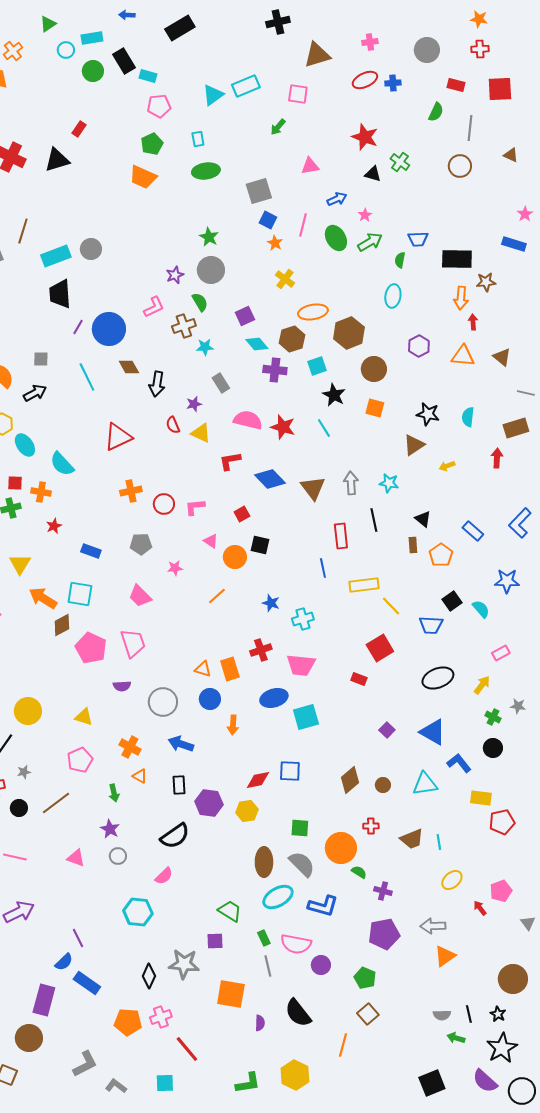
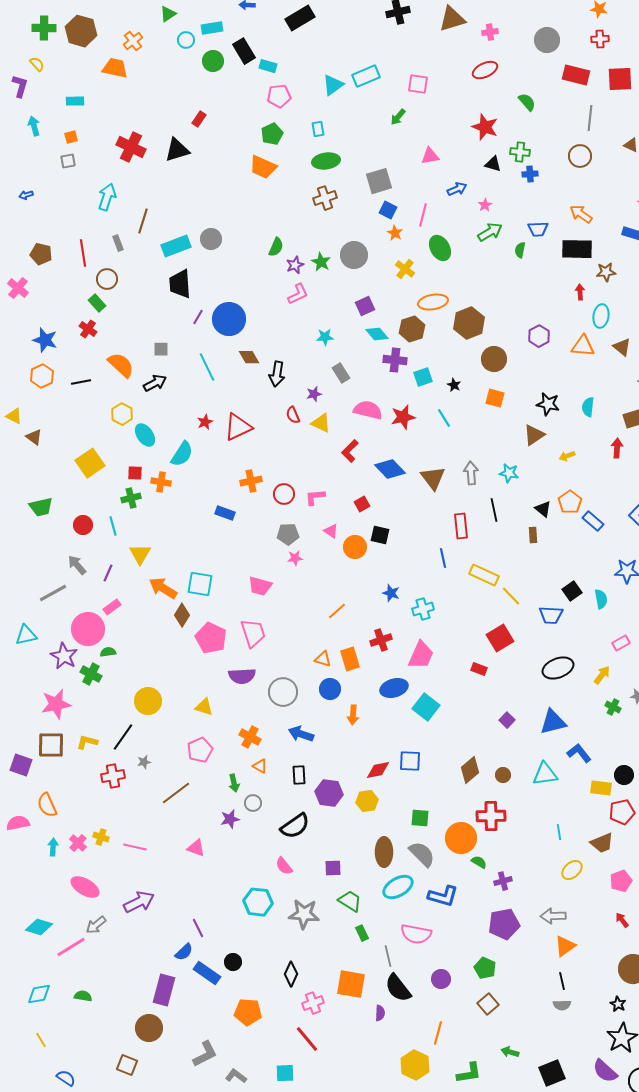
brown triangle: (317, 55) -> (452, 19), moved
blue cross: (393, 83) -> (530, 174), moved
red rectangle: (456, 85) -> (576, 75), size x1.5
green semicircle: (436, 112) -> (527, 102), moved, turned -66
green cross: (400, 162) -> (520, 152), turned -30
green star: (209, 237) -> (321, 262), moved
green ellipse: (336, 238) -> (440, 248), moved
gray circle: (211, 270) -> (354, 255), moved
cyan ellipse: (393, 296) -> (601, 316), moved
orange arrow: (461, 298) -> (581, 214), moved, turned 120
green semicircle: (200, 302) -> (276, 247), moved, turned 54
pink L-shape: (154, 307) -> (298, 294), moved
red arrow: (473, 322) -> (580, 292), moved
brown cross: (184, 326) -> (325, 198), moved
cyan square: (317, 366) -> (423, 377), moved
black star: (334, 395) -> (454, 385), size x0.6
red star: (283, 427) -> (403, 417), turned -30
red L-shape: (230, 461) -> (350, 451), turned -35
cyan semicircle: (62, 464) -> (182, 454), turned -104
red star: (54, 526) -> (205, 422), moved
gray pentagon: (141, 544) -> (288, 534), moved
blue rectangle: (91, 551) -> (225, 513), moved
orange pentagon: (441, 555) -> (570, 502), moved
yellow rectangle: (364, 585) -> (484, 575), turned 32
pink trapezoid: (140, 596) -> (260, 586), turned -30
orange line: (217, 596) -> (337, 611), moved
cyan semicircle: (481, 609) -> (601, 599), turned 30
brown diamond: (62, 625) -> (182, 615), turned -30
pink trapezoid: (301, 665) -> (421, 655), turned -72
purple semicircle: (122, 686) -> (242, 676), size x1.5
cyan square: (306, 717) -> (426, 707), turned -36
blue triangle: (433, 732) -> (553, 722), turned -44
black circle: (493, 748) -> (624, 775), moved
black circle: (19, 808) -> (233, 962), moved
red cross: (371, 826) -> (491, 816), size x1.8
purple star: (110, 829) -> (230, 819), turned 30
brown trapezoid: (412, 839) -> (602, 843), moved
gray circle: (118, 856) -> (253, 803), moved
pink semicircle: (164, 876) -> (284, 866), turned 96
purple cross: (383, 891) -> (503, 881), turned -30
red arrow: (480, 908) -> (622, 920), moved
green rectangle: (264, 938) -> (362, 933), moved
purple square: (215, 941) -> (333, 868), moved
gray star: (184, 964) -> (304, 914), moved
purple circle: (321, 965) -> (441, 979), moved
black diamond: (149, 976) -> (291, 974), moved
black semicircle: (298, 1013) -> (398, 988), moved
black line: (469, 1014) -> (562, 981), moved
pink cross: (161, 1017) -> (313, 1003), moved
green arrow: (456, 1038) -> (510, 1052), moved
orange line: (343, 1045) -> (438, 1033), moved
green L-shape: (248, 1083) -> (469, 1073), moved

